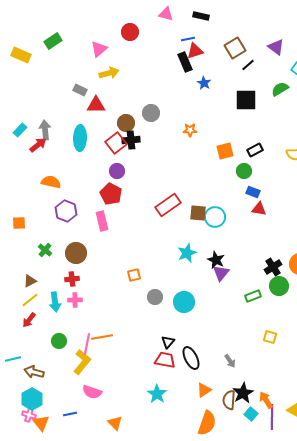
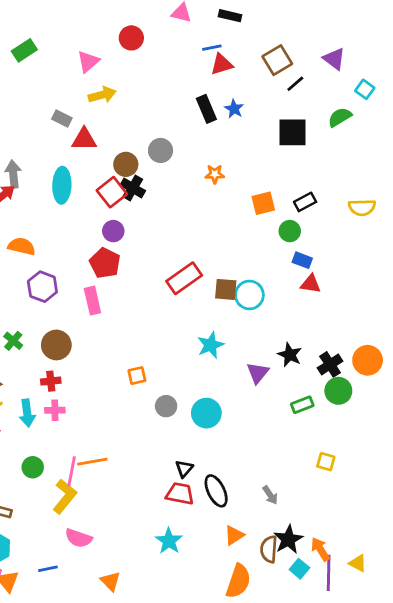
black rectangle: (185, 62) -> (206, 109), moved
black cross: (131, 140) -> (133, 188), turned 36
black star: (216, 260) -> (290, 355), moved

